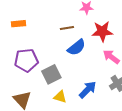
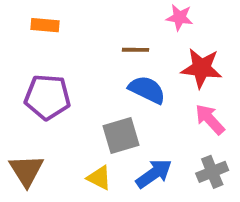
blue semicircle: (76, 47) -> (147, 90), turned -126
gray square: (51, 74) -> (121, 135), moved

